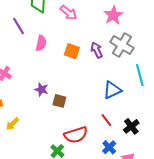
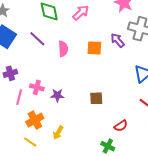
pink arrow: (68, 13) -> (81, 13), turned -66
purple star: (41, 89) -> (57, 95), moved
red semicircle: (76, 135) -> (121, 126), size x0.6

